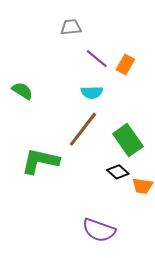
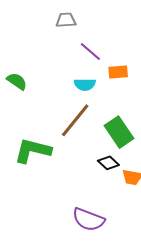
orange rectangle: (125, 65) -> (118, 72), moved, turned 54

